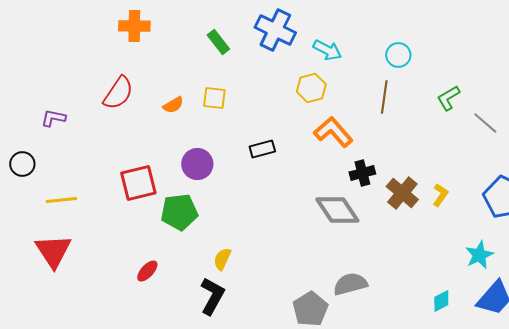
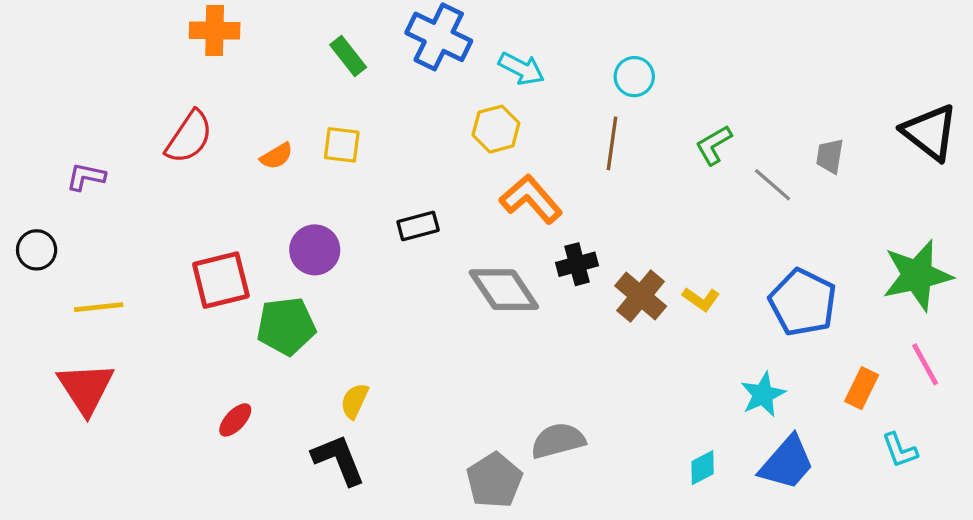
yellow L-shape: (440, 195) -> (701, 299), turned 90
gray diamond: (337, 210) -> (504, 290), moved
black L-shape: (212, 296) -> (339, 460), turned -51

